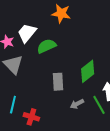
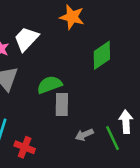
green semicircle: (46, 46) -> (50, 85), moved
green diamond: (88, 71) -> (102, 55), moved

